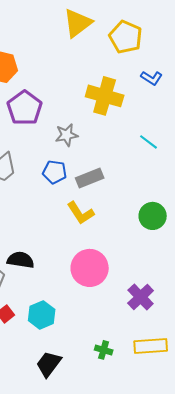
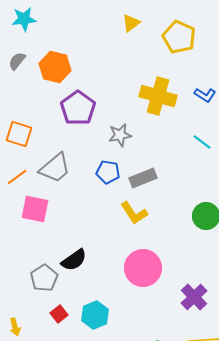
yellow triangle: (78, 23) -> (131, 23), size x0.6
blue L-shape: (152, 78) -> (205, 95), moved
black semicircle: (21, 260) -> (74, 260), turned 136

